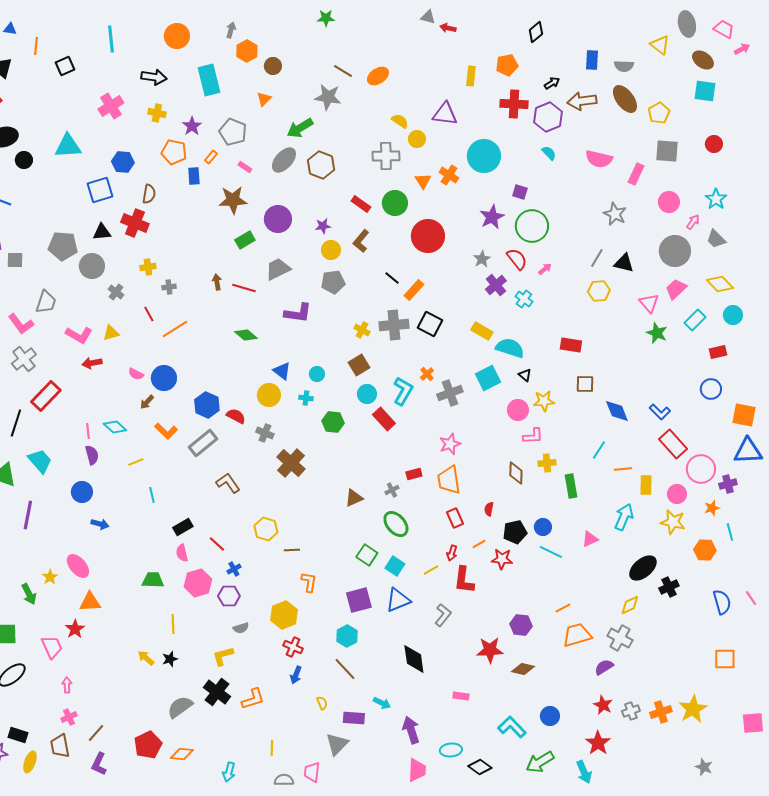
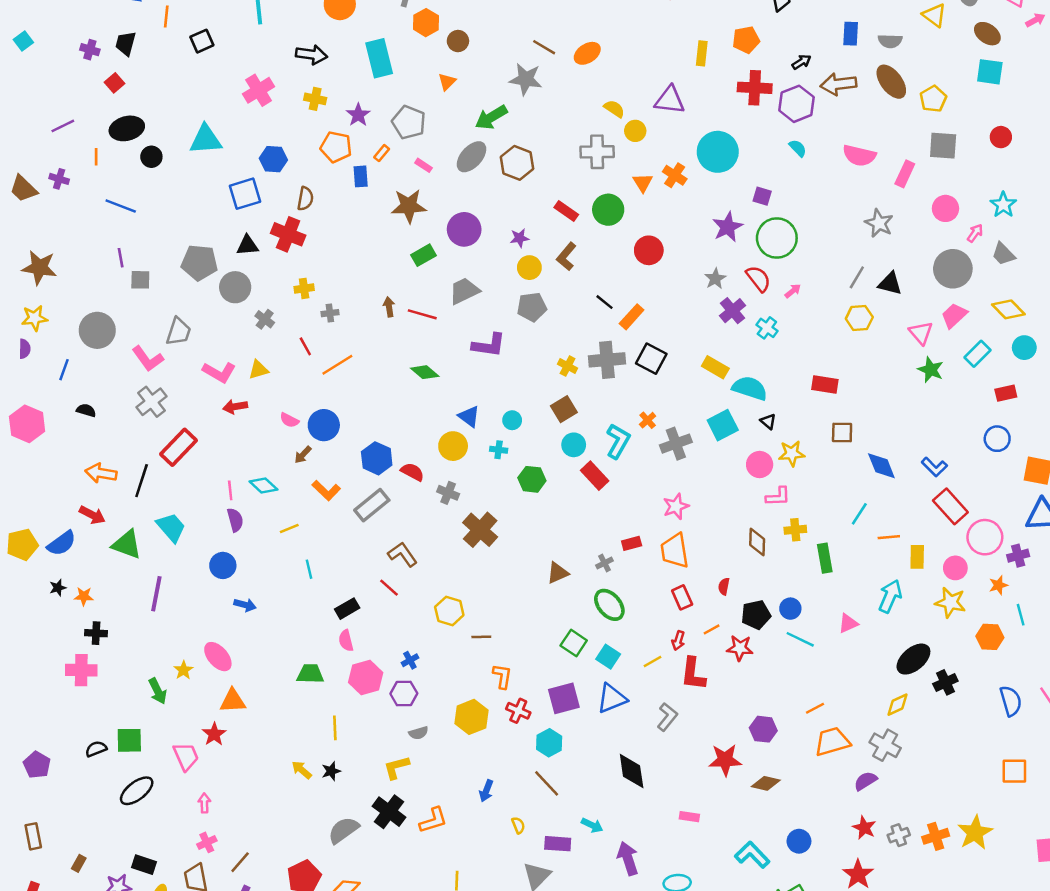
red circle: (428, 236) -> (649, 250), size x0.7
red line: (217, 544) -> (389, 588), moved
red cross: (293, 647) -> (518, 711), moved

